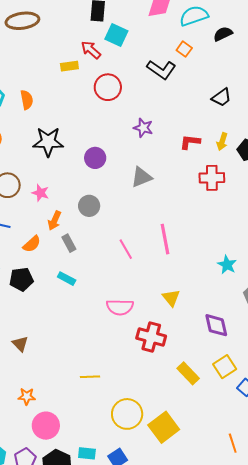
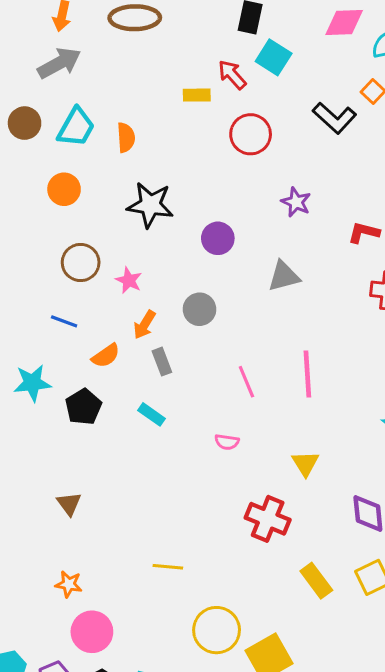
black pentagon: (21, 279) -> (83, 407), turned -30
pink semicircle: (120, 307) -> (227, 442), moved, size x0.6

